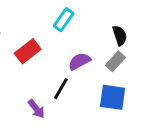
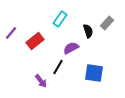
black semicircle: (120, 35) -> (88, 31), moved
gray rectangle: (115, 61) -> (107, 23), moved

